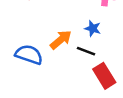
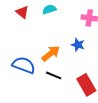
black line: (86, 51) -> (54, 75), moved

